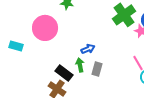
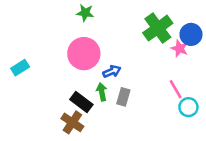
pink circle: (45, 28) -> (84, 54), moved
cyan rectangle: (16, 46) -> (20, 68), turned -48

